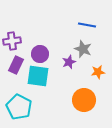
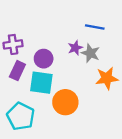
purple star: (69, 62) -> (75, 48), moved
orange star: (98, 72) -> (107, 78), size x1.5
orange circle: (84, 100) -> (65, 102), moved

